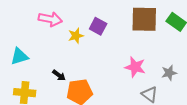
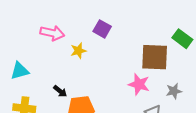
brown square: (144, 19) -> (155, 57), moved
purple square: (98, 26) -> (102, 29), moved

